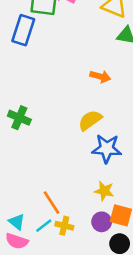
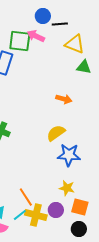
purple circle: (102, 222) -> (56, 210), moved
yellow cross: (64, 226) -> (36, 215), size x1.5

